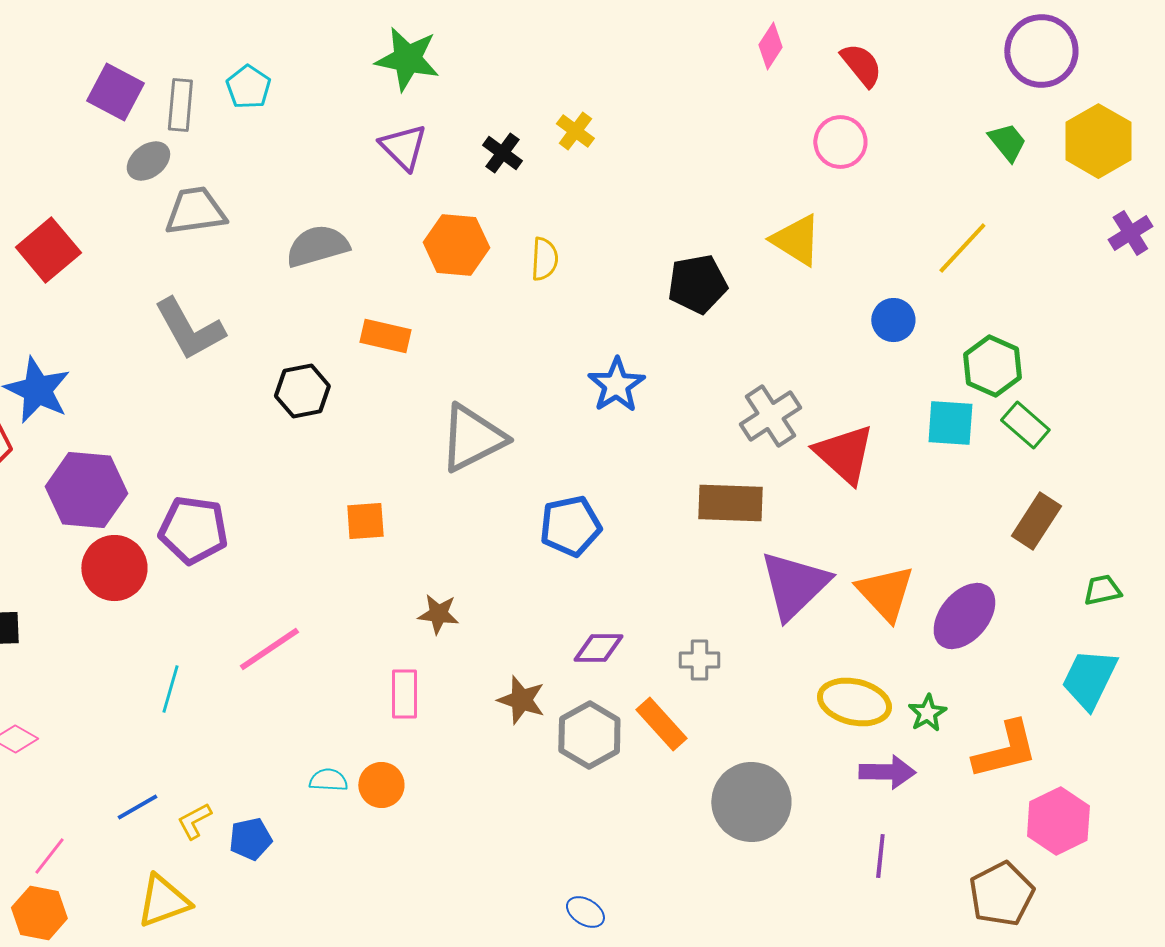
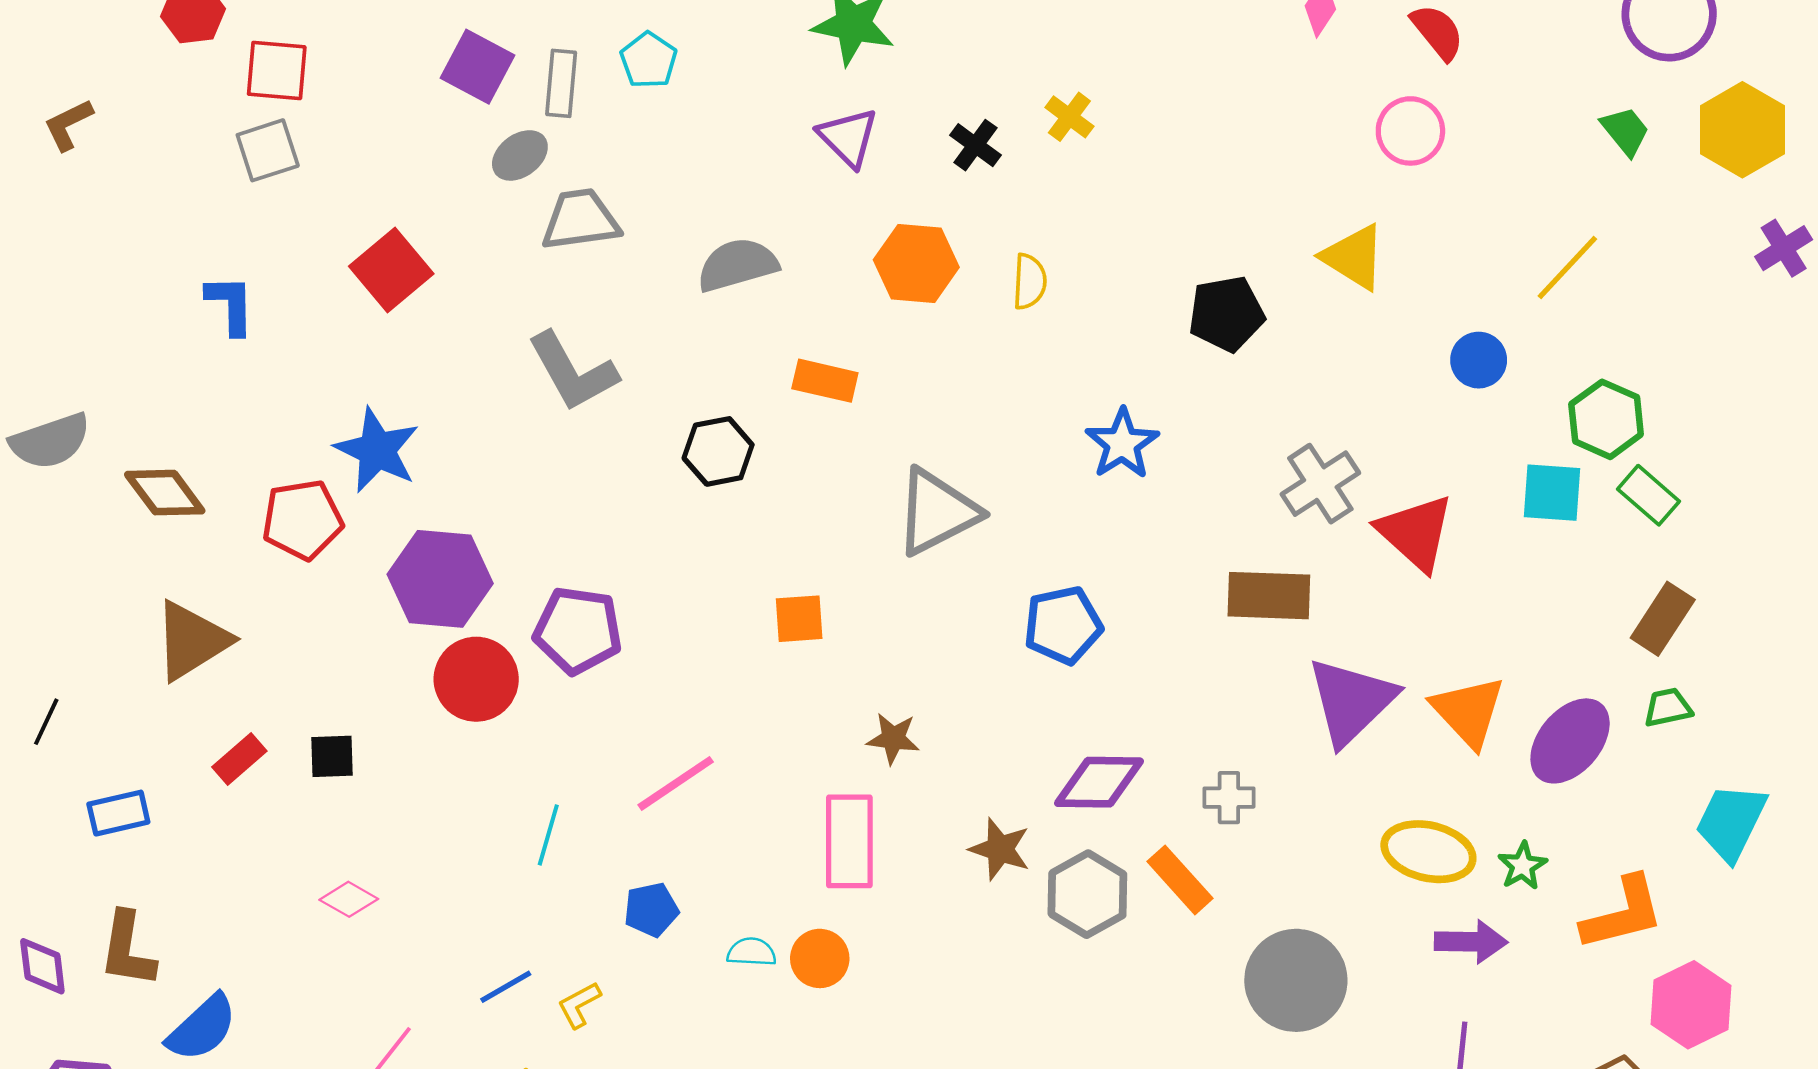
green trapezoid: (1102, 590) -> (1668, 708), moved
purple diamond: (598, 648) -> (1099, 782), size x1.4
pink rectangle: (404, 694) -> (849, 841), size x1.5
blue pentagon: (250, 839) -> (651, 910), moved

